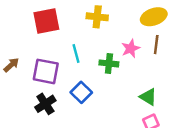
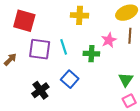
red square: (46, 21) -> (24, 21), moved, turned 30
purple square: (46, 71) -> (40, 49), moved
green triangle: (148, 97) -> (126, 80), turned 35

